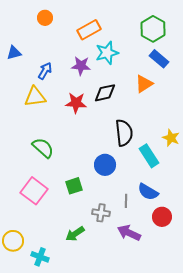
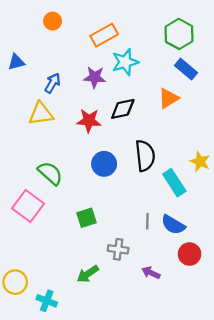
blue circle: (105, 165) -> (104, 164), moved
pink square: (34, 191) -> (28, 206), moved
gray line: (126, 201) -> (147, 221), moved
purple arrow: (129, 233) -> (151, 273), size x0.7

